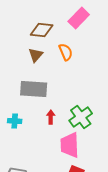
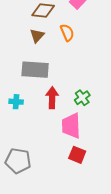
red arrow: (51, 117) -> (52, 98), size x1.5
green cross: (81, 117) -> (82, 98), size x0.7

